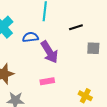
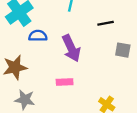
blue semicircle: (30, 37) -> (38, 36), moved

